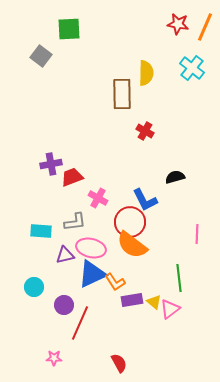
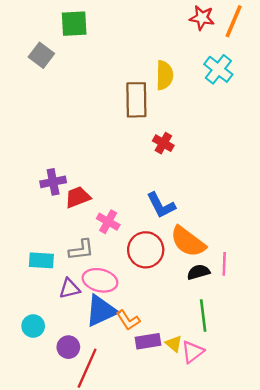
black semicircle: (175, 177) -> (198, 272), moved
blue L-shape: (145, 200) -> (161, 205), moved
orange semicircle: (132, 245) -> (188, 242), moved

